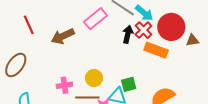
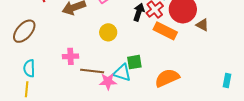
brown triangle: (192, 40) -> (202, 25), turned 32
yellow circle: (94, 78) -> (108, 32), moved

